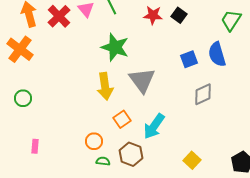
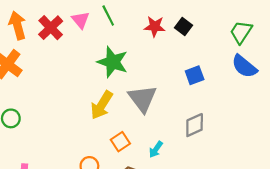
blue semicircle: (217, 54) -> (244, 66), moved, turned -35
yellow arrow: (105, 86) -> (102, 105), turned 40
gray diamond: (203, 94) -> (195, 125), moved
cyan arrow: (154, 126) -> (156, 149), size x0.6

